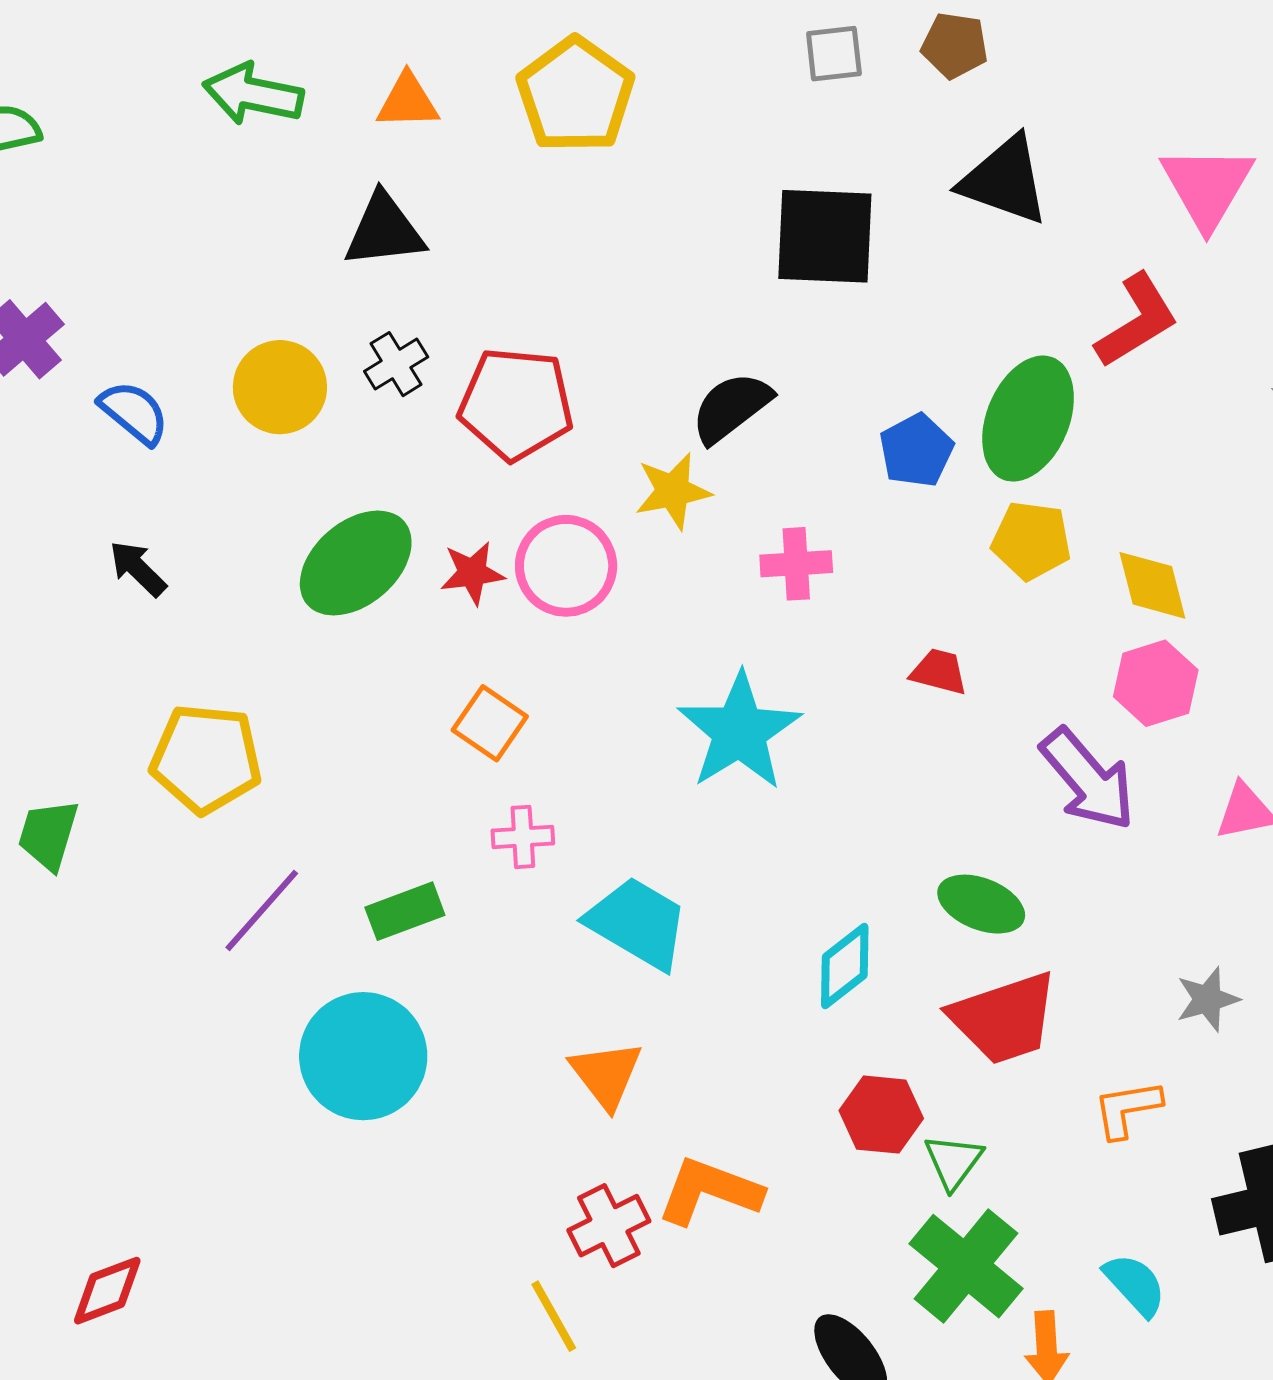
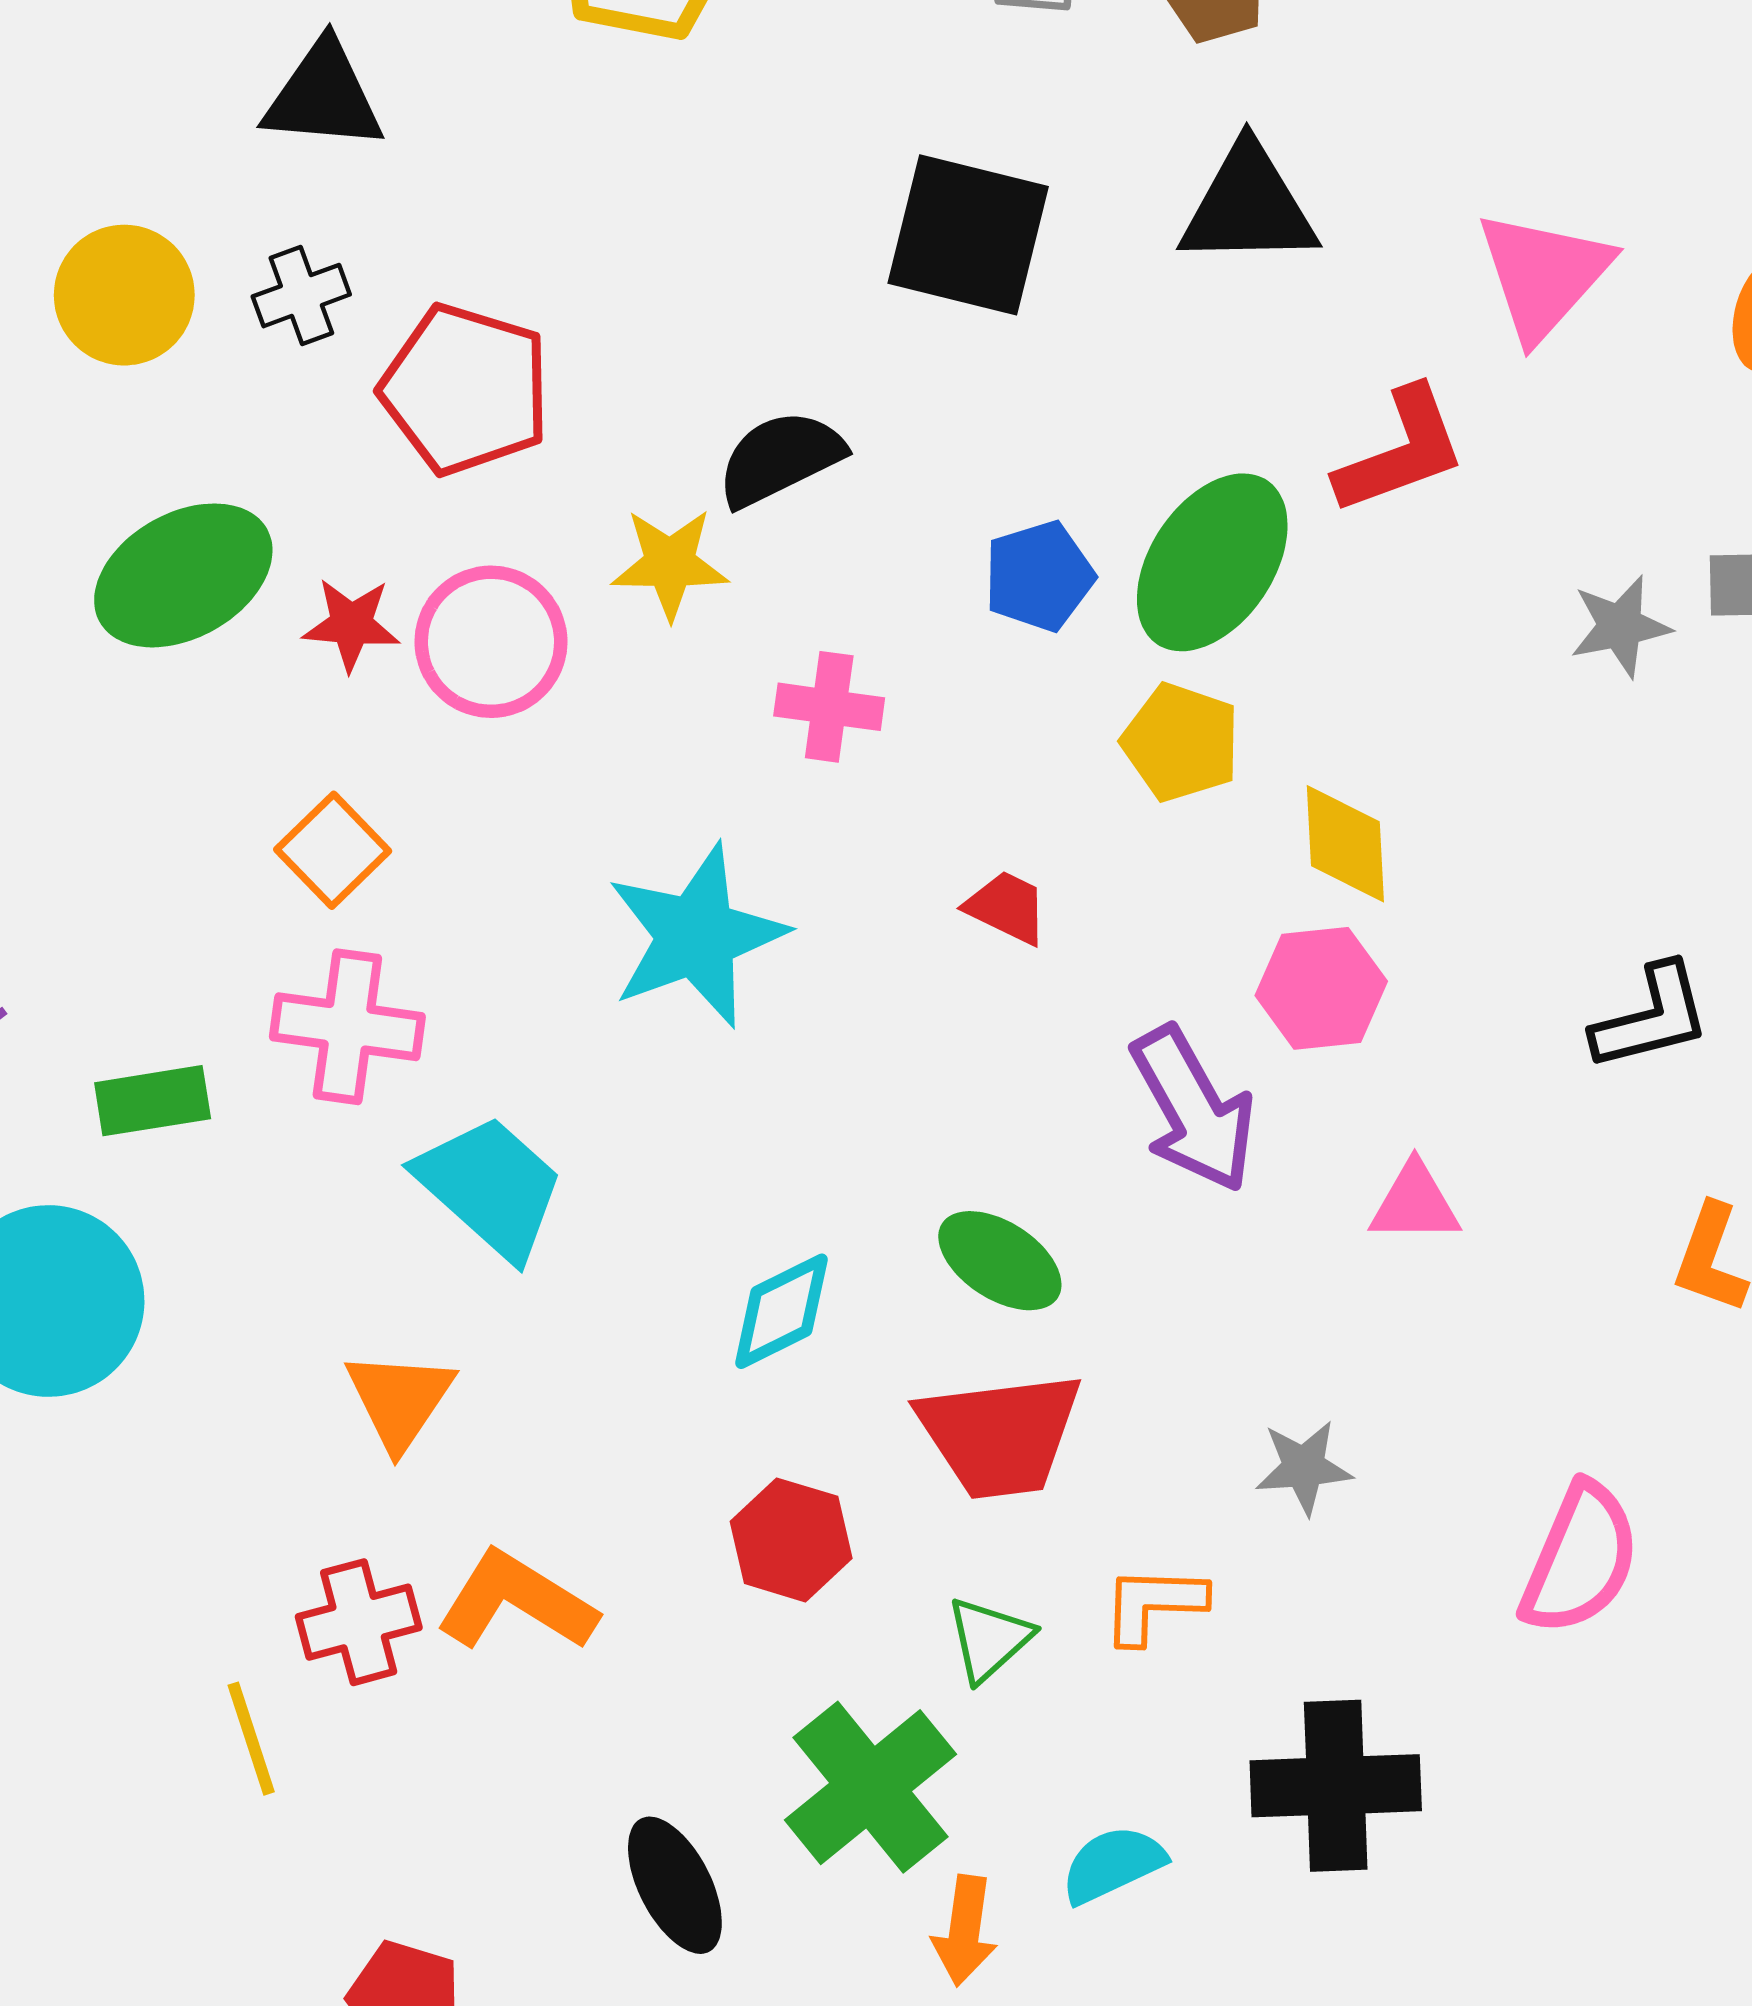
black triangle: (1005, 180) -> (1248, 206), turned -32
pink cross: (523, 837) -> (347, 1027), size x1.6
green triangle: (953, 1162) -> (989, 1639), moved
cyan semicircle: (1135, 1285) -> (1113, 1864), turned -84

